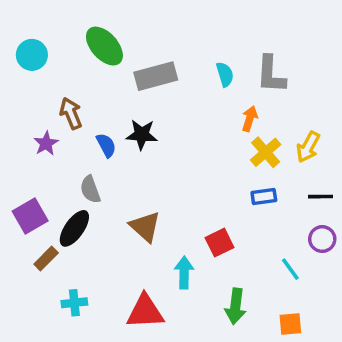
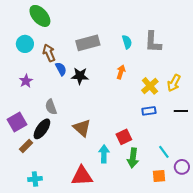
green ellipse: (104, 46) -> (40, 16), moved
cyan circle: (32, 55) -> (25, 44), moved
brown arrow: (71, 113) -> (49, 53), moved
orange arrow: (250, 119) -> (121, 72), moved
blue semicircle: (106, 145) -> (61, 69), moved
purple circle: (322, 239) -> (182, 167), moved
cyan cross: (74, 303) -> (35, 179), moved
green arrow: (235, 306) -> (133, 158), moved
orange square: (290, 324) -> (159, 176), moved

